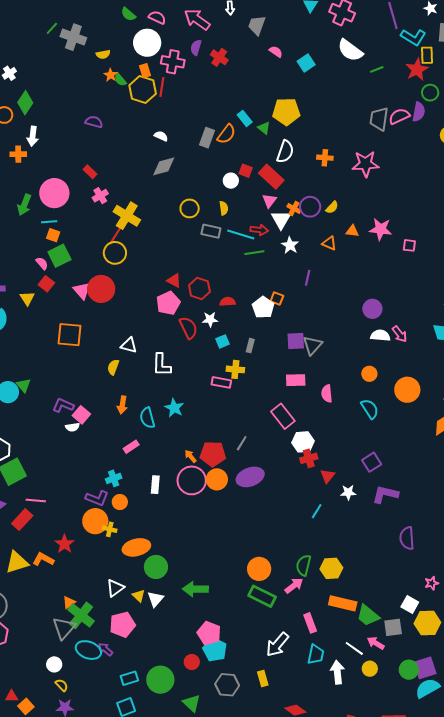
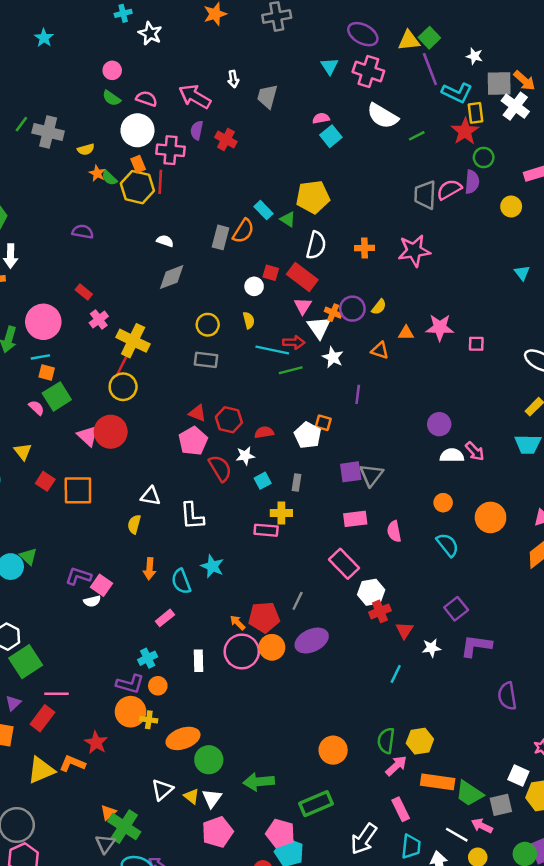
pink semicircle: (276, 52) -> (321, 118), moved, turned -40
gray rectangle: (211, 231) -> (206, 360), moved
red square: (46, 284) -> (45, 481), moved
pink arrow: (294, 586) -> (396, 766), moved
green rectangle: (262, 596) -> (316, 804), moved, turned -44
pink pentagon: (122, 625) -> (217, 832), moved
gray triangle: (64, 628) -> (105, 844), size x0.7

